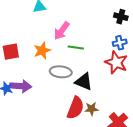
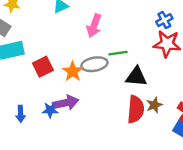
green line: (76, 47) -> (118, 53), moved
orange star: (42, 50) -> (73, 71), moved
gray ellipse: (61, 72) -> (94, 64), moved

